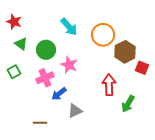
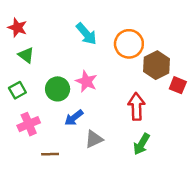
green circle: (46, 50) -> (58, 89), moved
pink cross: (45, 78) -> (29, 124), moved
green arrow: (128, 104) -> (141, 144), moved

